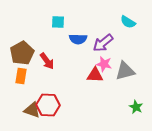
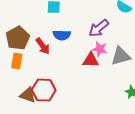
blue semicircle: (78, 39) -> (62, 35), moved

